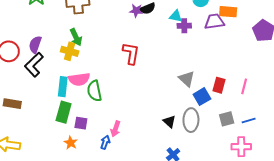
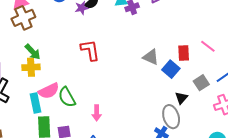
pink line: (244, 86) -> (208, 46), turned -49
gray ellipse: (191, 120) -> (171, 117), moved
black triangle: (169, 122) -> (181, 98), moved, turned 48
pink arrow: (116, 129) -> (97, 113), moved

